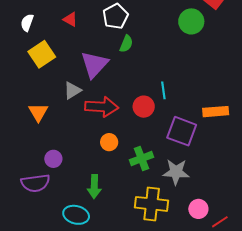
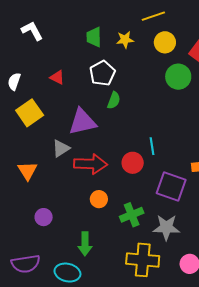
purple triangle: (94, 64) -> (82, 122), turned 36
purple semicircle: (35, 183) -> (26, 264), moved

